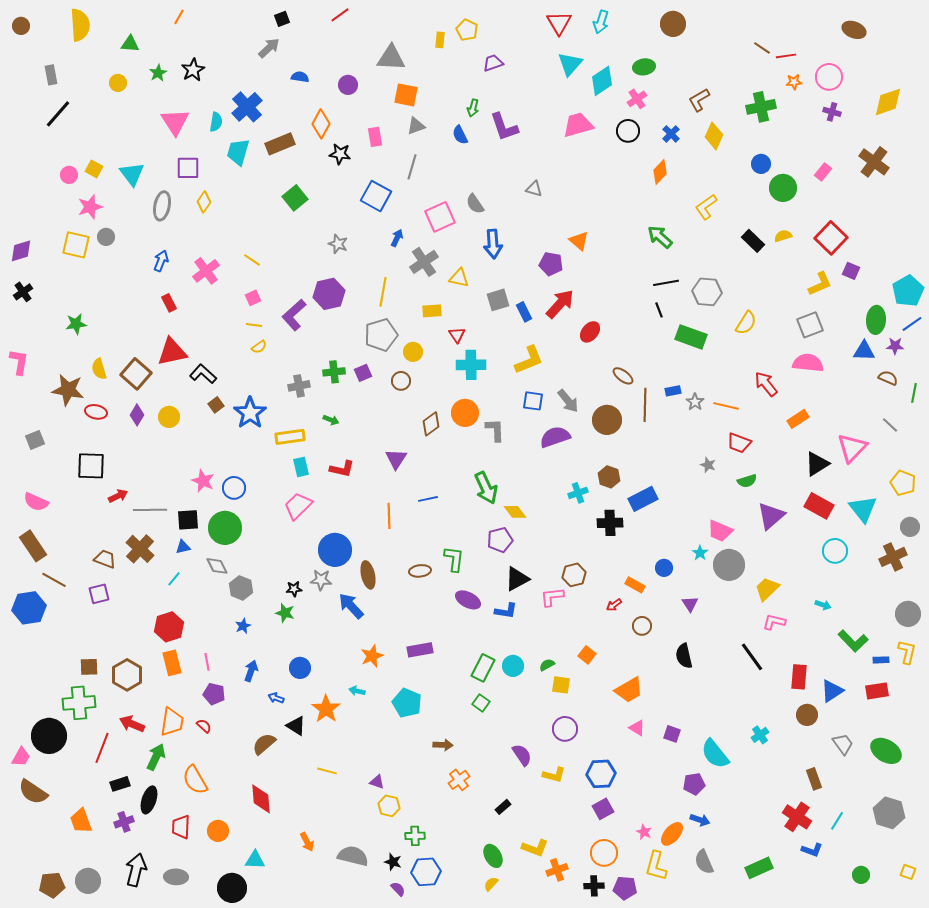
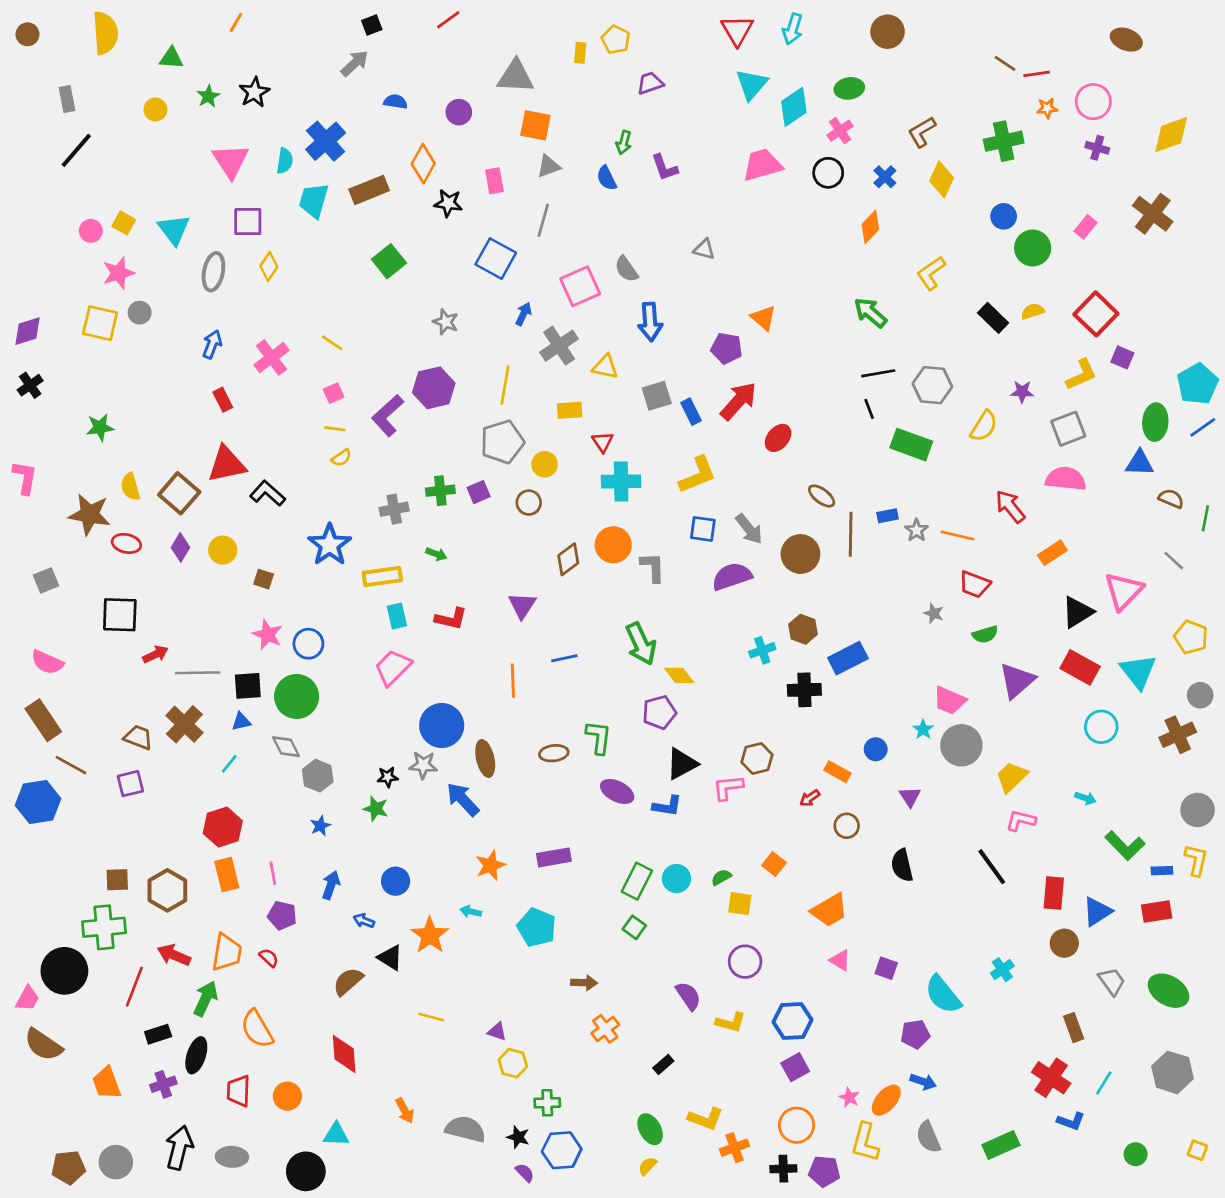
purple L-shape: (504, 127) -> (665, 168), size x0.7
purple star: (895, 346) -> (1022, 392), moved
brown square: (216, 405) -> (264, 579), moved, turned -35

